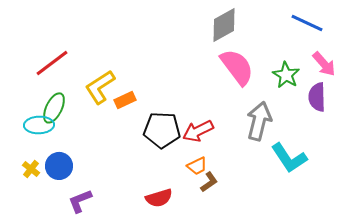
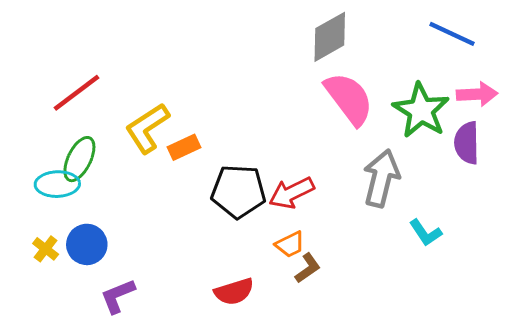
pink arrow: (324, 64) -> (477, 94), turned -52
green star: (286, 75) -> (421, 110), size x1.4
cyan L-shape: (289, 158) -> (425, 233), size x0.6

